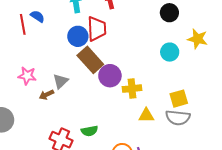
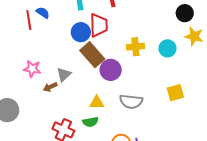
black circle: (169, 13) -> (185, 13), moved
yellow cross: (132, 89) -> (135, 47), moved
yellow triangle: (146, 115) -> (97, 103), moved
gray semicircle: (178, 118) -> (131, 102), moved

